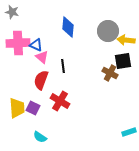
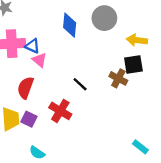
gray circle: (108, 31) -> (104, 18), moved
black line: (63, 66) -> (80, 84), moved, turned -40
red semicircle: (41, 80) -> (25, 88), moved
cyan rectangle: (129, 132) -> (140, 147), turned 56

